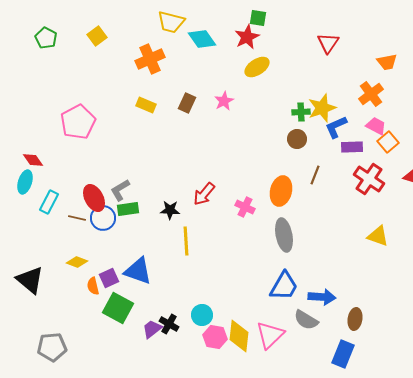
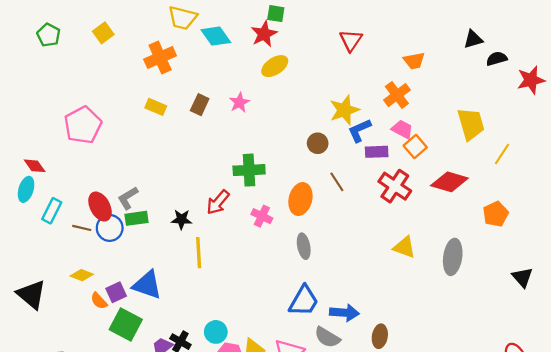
green cross: (301, 112) -> (249, 170), moved, size x1.6
brown line: (315, 175) -> (337, 182), turned -54
gray ellipse: (284, 235) -> (304, 246), size x0.7
orange semicircle: (93, 286) -> (99, 301), turned -30

